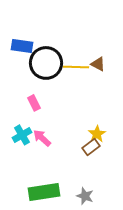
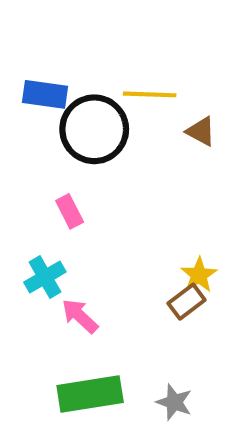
yellow line: (76, 67) -> (150, 94), moved
pink arrow: (42, 138) -> (80, 316), moved

